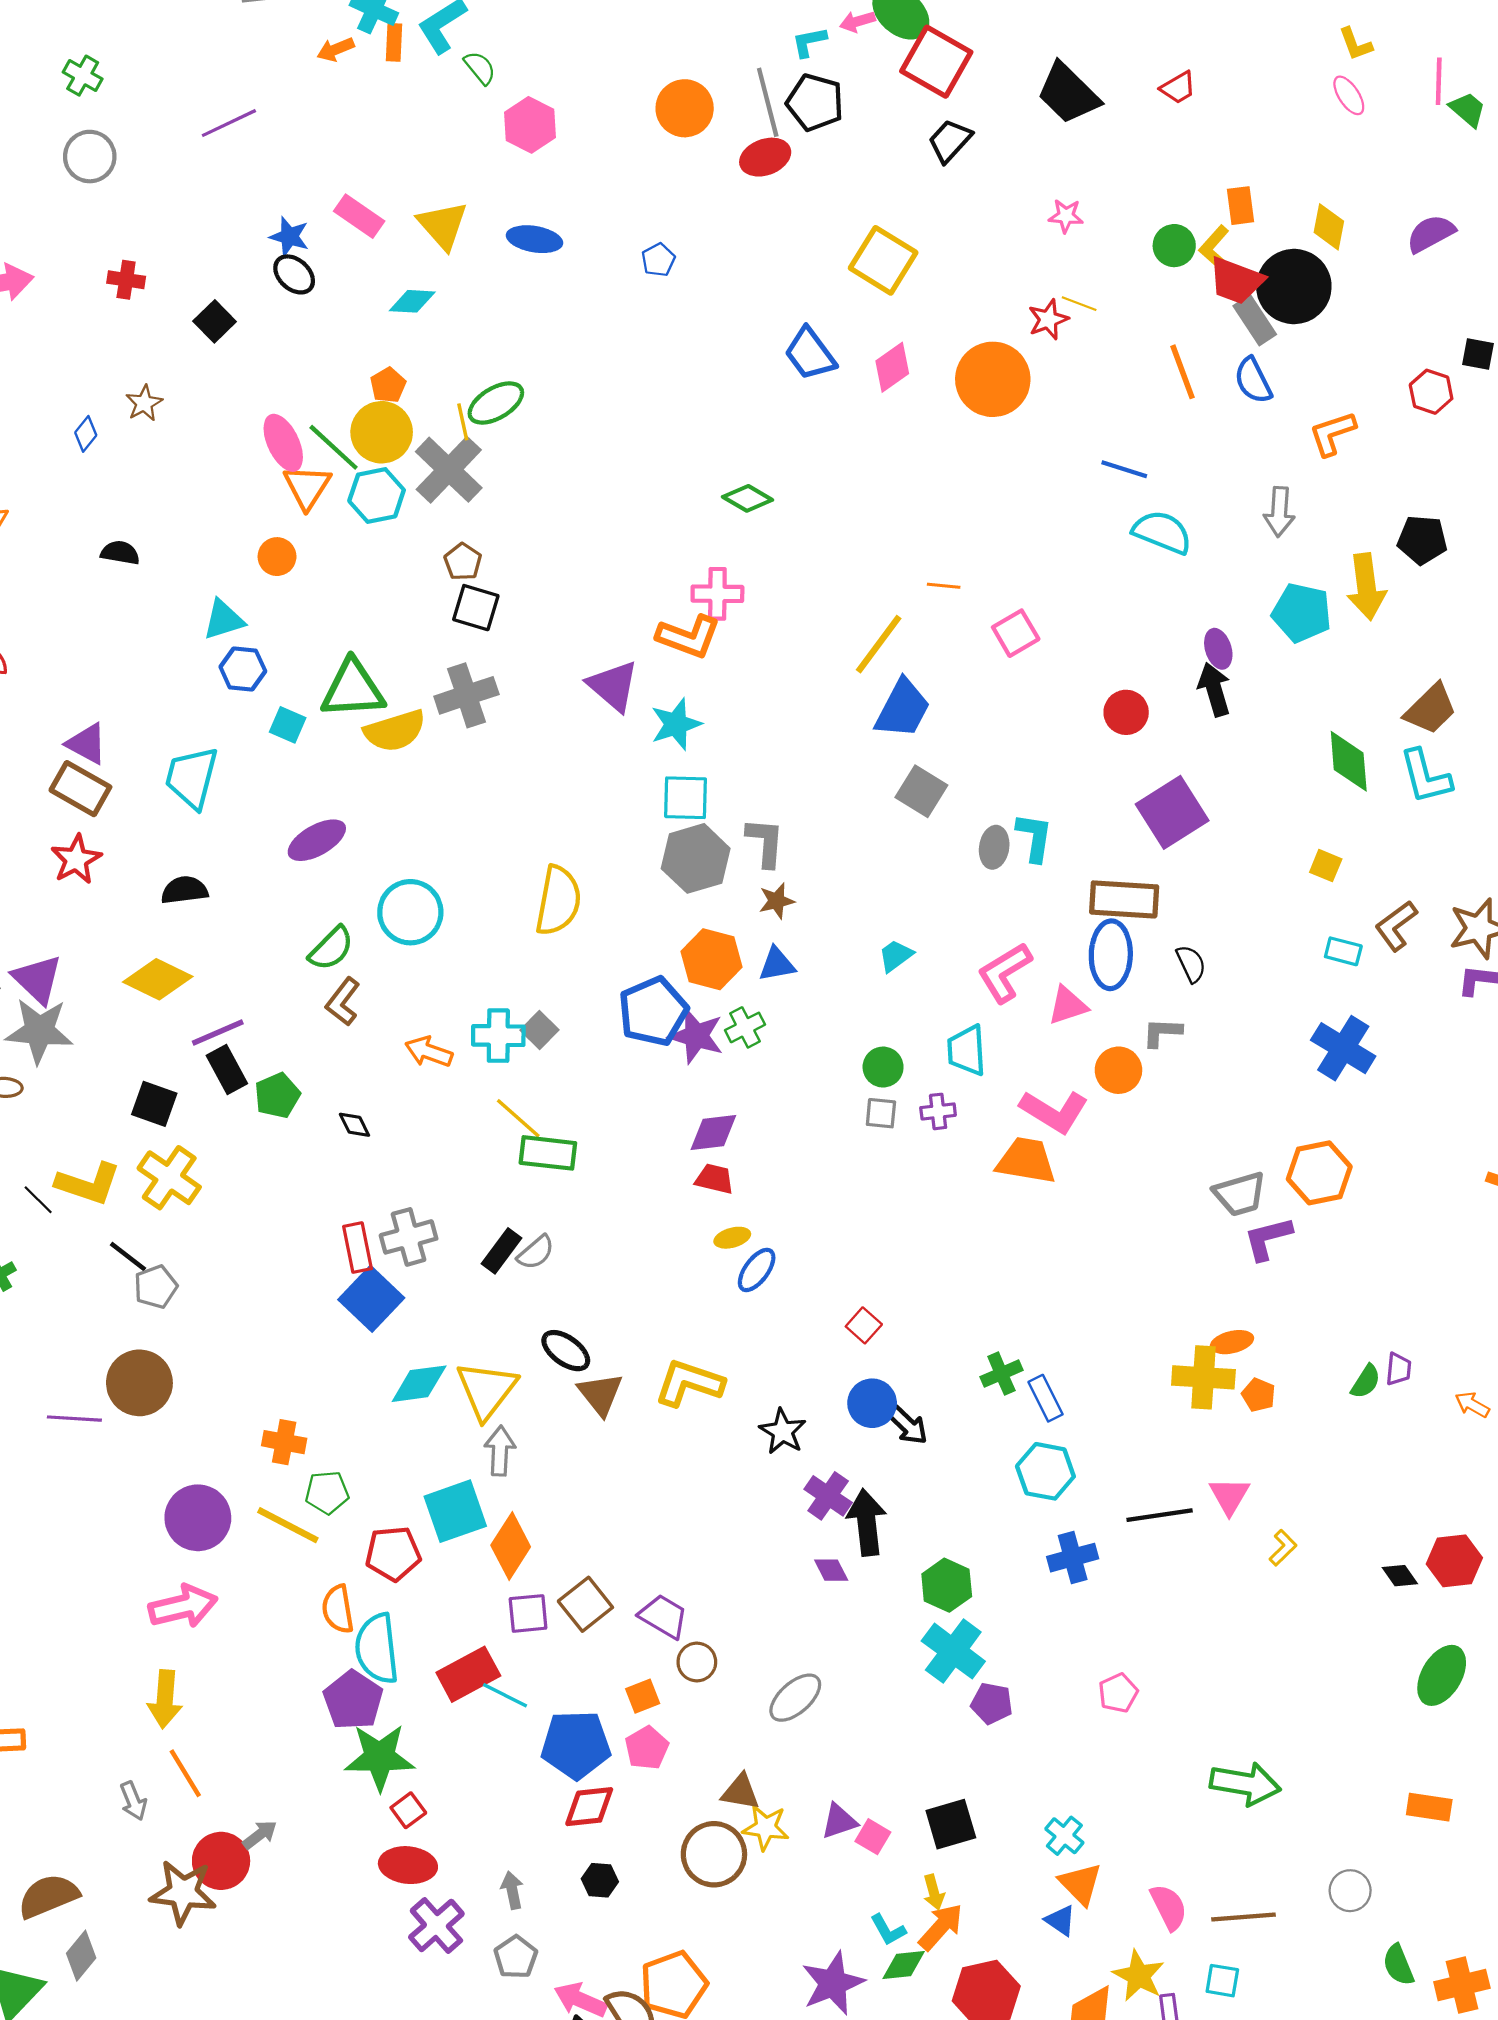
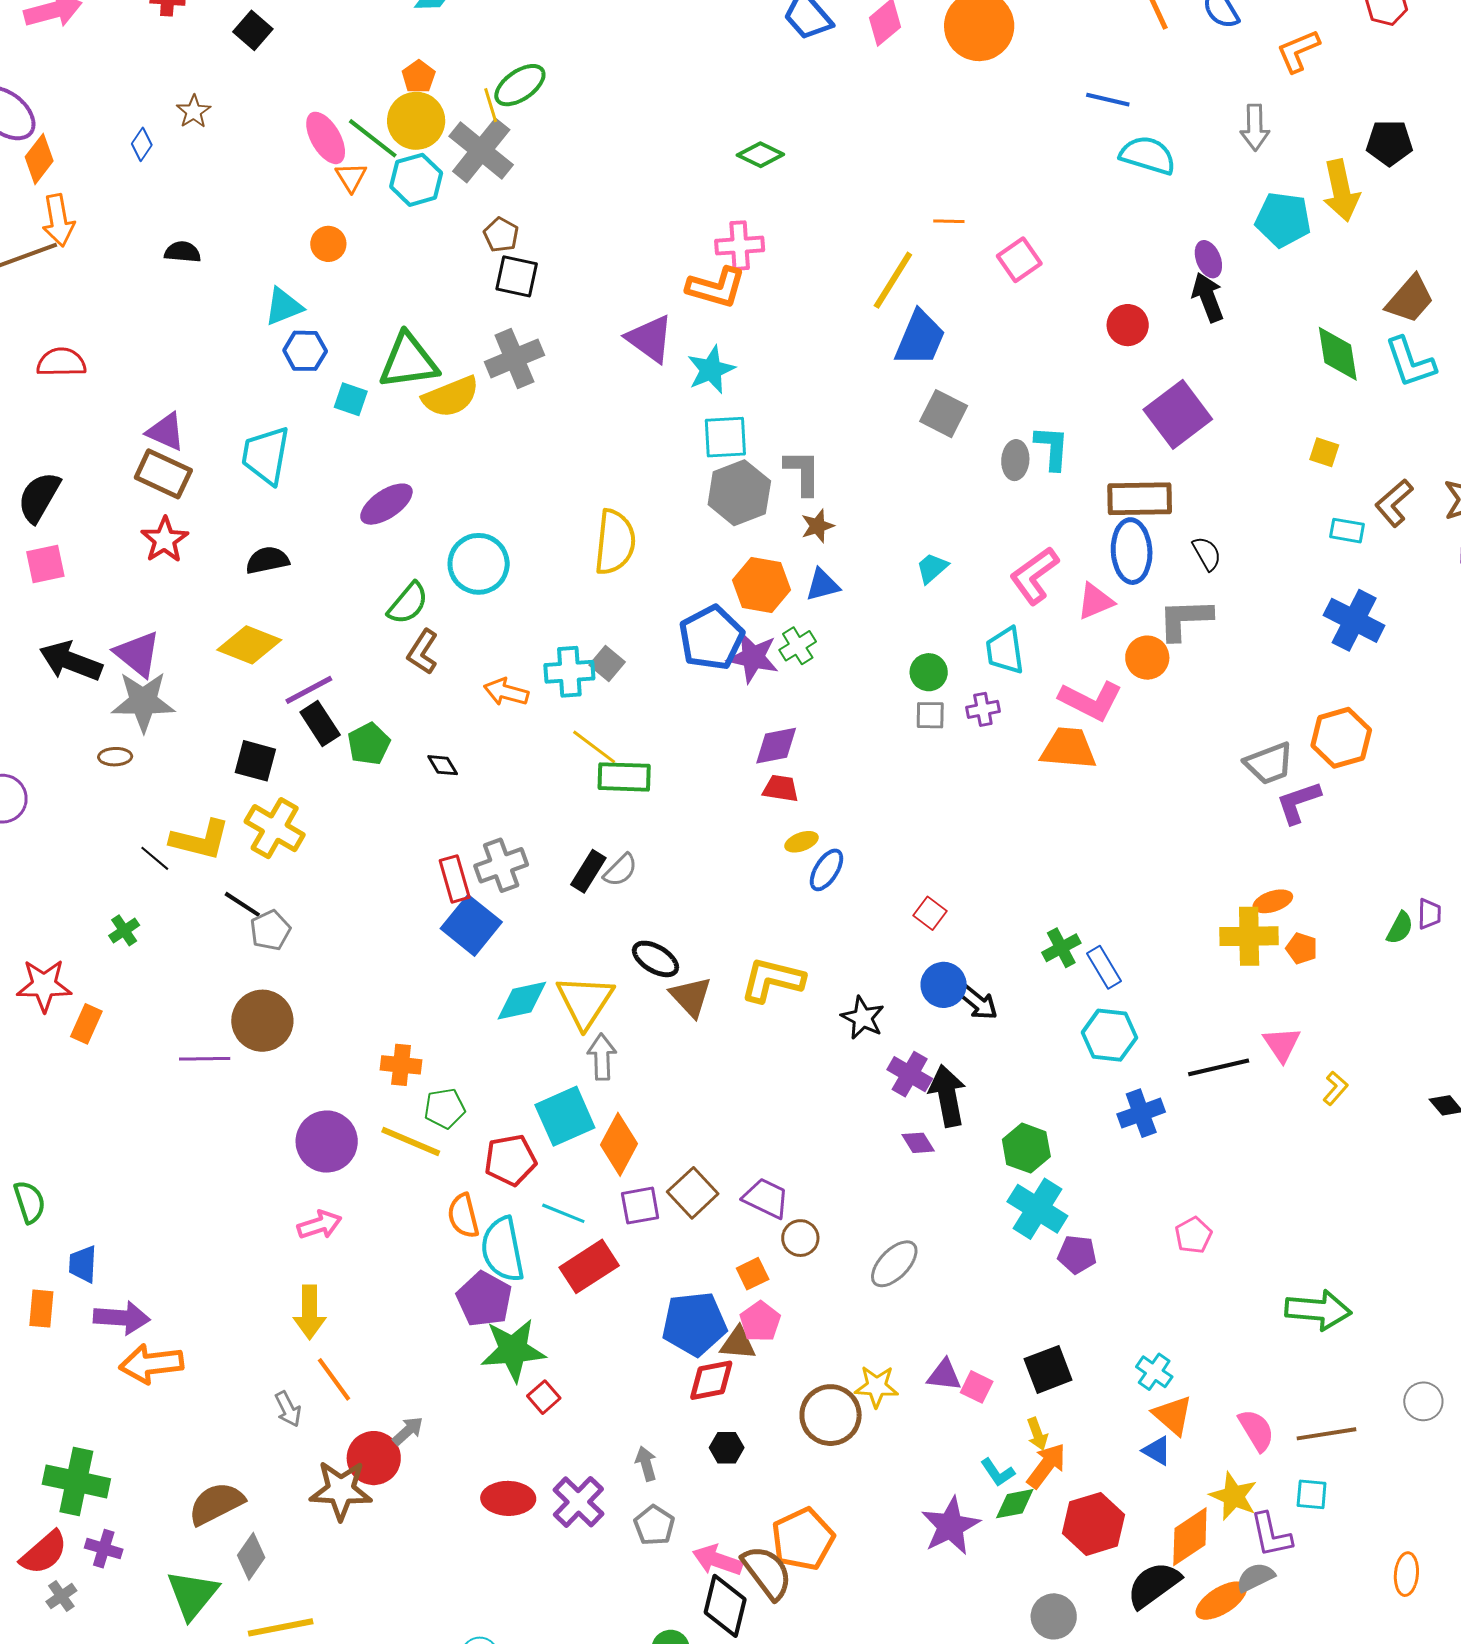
orange triangle: (307, 487) -> (351, 177), size x0.7
gray L-shape: (1162, 1032) -> (1185, 619), size x1.5
pink arrow: (183, 1606) -> (320, 1225), size x0.7
cyan line: (505, 1695) -> (563, 1213), moved
brown triangle: (740, 1792) -> (738, 1343), moved
purple triangle: (839, 1821) -> (944, 1375), turned 30
red ellipse: (408, 1865) -> (508, 1498), moved

